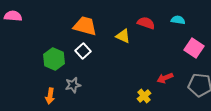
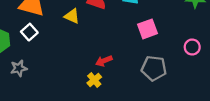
pink square: (194, 48) -> (147, 29), turned 36
red arrow: (165, 78) -> (104, 61), moved

